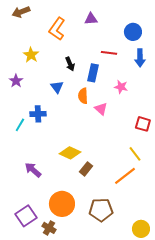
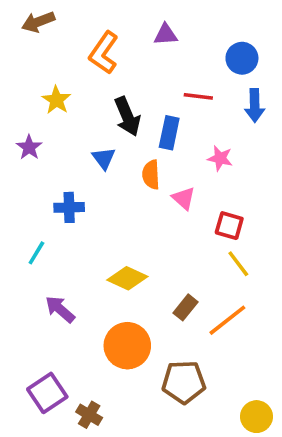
black arrow: (70, 64) -> (127, 116), size x1.5
red square: (143, 124) -> (229, 226), moved
cyan line: (20, 125) -> (36, 253), moved
yellow line: (135, 154) -> (238, 264), moved
brown rectangle: (86, 169) -> (186, 307), moved
orange circle: (62, 204) -> (127, 346), moved

